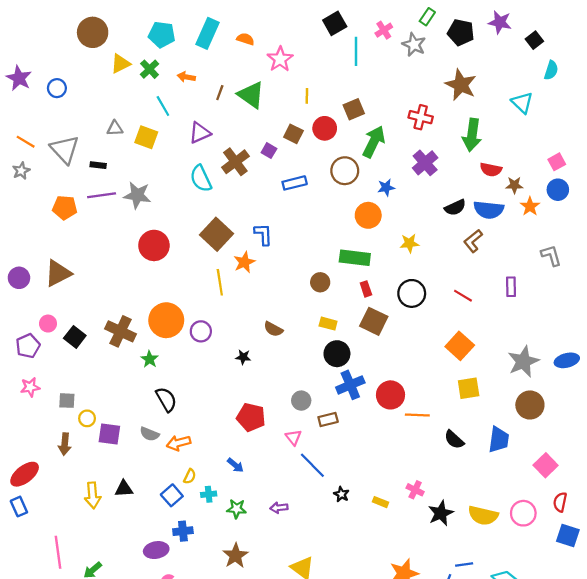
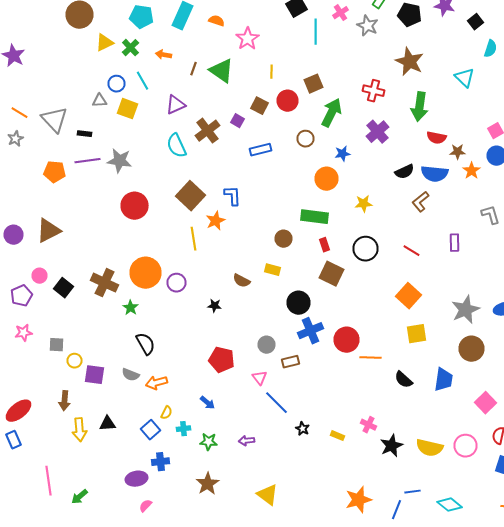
blue circle: (57, 88) -> (116, 84), moved
brown circle: (345, 171) -> (306, 139), size x0.7
yellow rectangle: (328, 324) -> (272, 270), moved
brown arrow: (65, 444) -> (64, 401), moved

